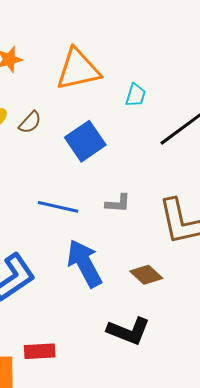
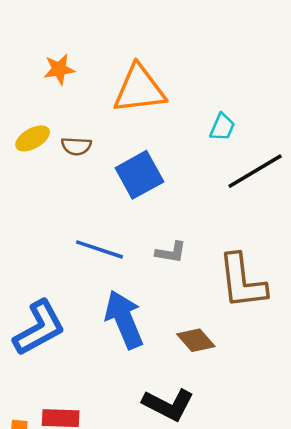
cyan trapezoid: (136, 95) -> (222, 127), moved
brown semicircle: (30, 122) -> (76, 146), turned 45

